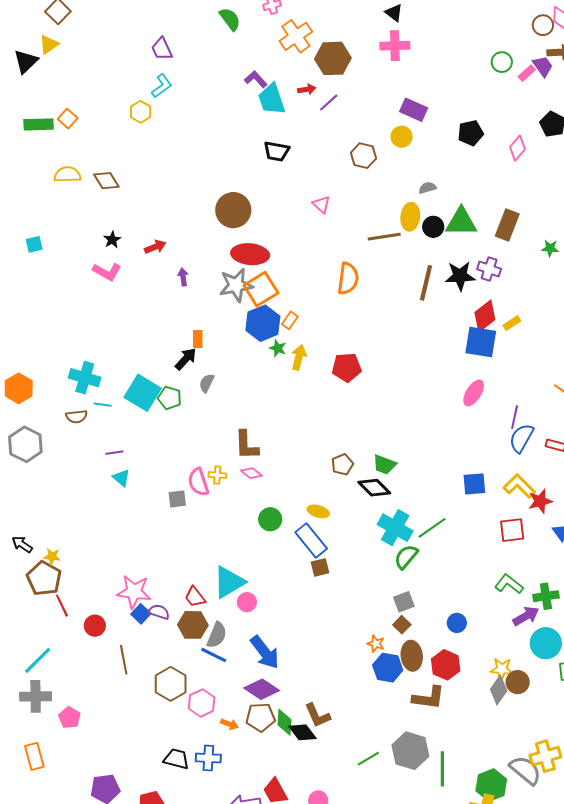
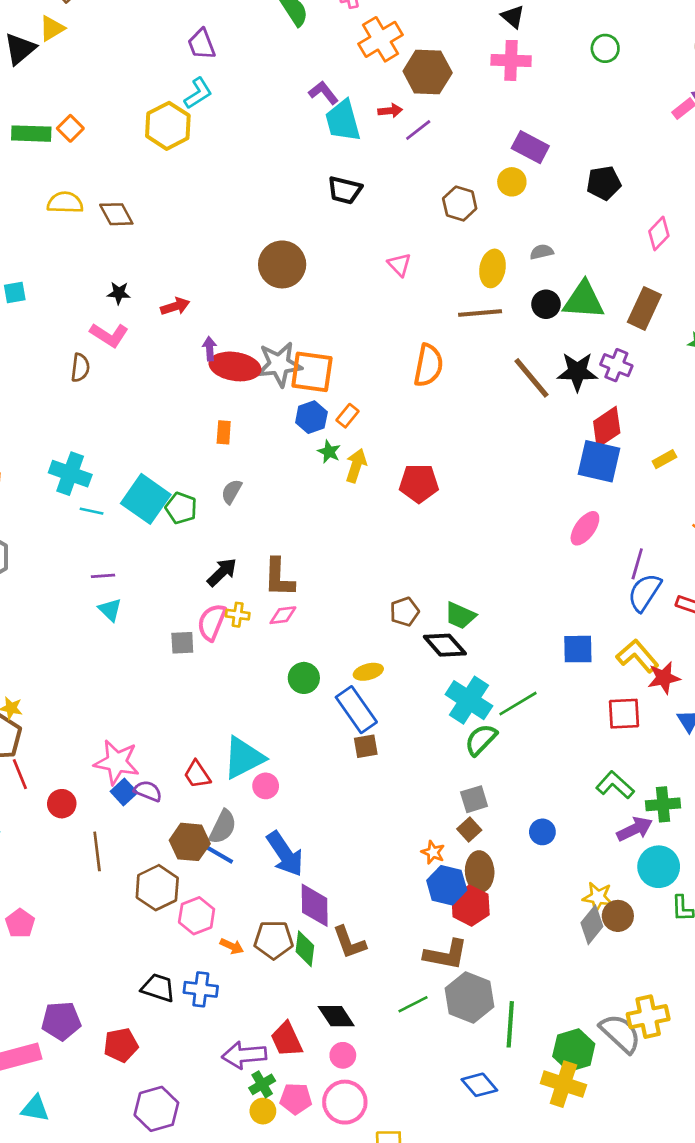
green circle: (502, 62) -> (605, 48), moved
yellow hexagon: (141, 112) -> (168, 126), size x1.6
pink diamond: (517, 148) -> (659, 233), moved
yellow ellipse: (410, 217) -> (492, 268), moved
black star: (112, 240) -> (119, 293), turned 30
red ellipse: (250, 254) -> (235, 366), moved
brown line: (426, 283) -> (531, 378), turned -57
orange square: (261, 289) -> (312, 372), turned 36
blue hexagon: (263, 323) -> (311, 417), size x0.7
yellow rectangle: (512, 323) -> (664, 459), moved
black arrow: (186, 359) -> (222, 572), moved
brown semicircle: (77, 417) -> (80, 368), moved, turned -80
pink diamond: (251, 473) -> (283, 615), turned -50
pink semicircle: (198, 482) -> (212, 622), turned 36
yellow ellipse: (318, 511) -> (368, 672), turned -35
brown hexagon: (193, 625) -> (190, 842), moved
red hexagon: (446, 665) -> (471, 906), moved
purple diamond: (262, 689) -> (315, 905), moved, turned 52
brown L-shape: (429, 698) -> (446, 955), moved
black diamond: (302, 732) -> (336, 1016), moved

